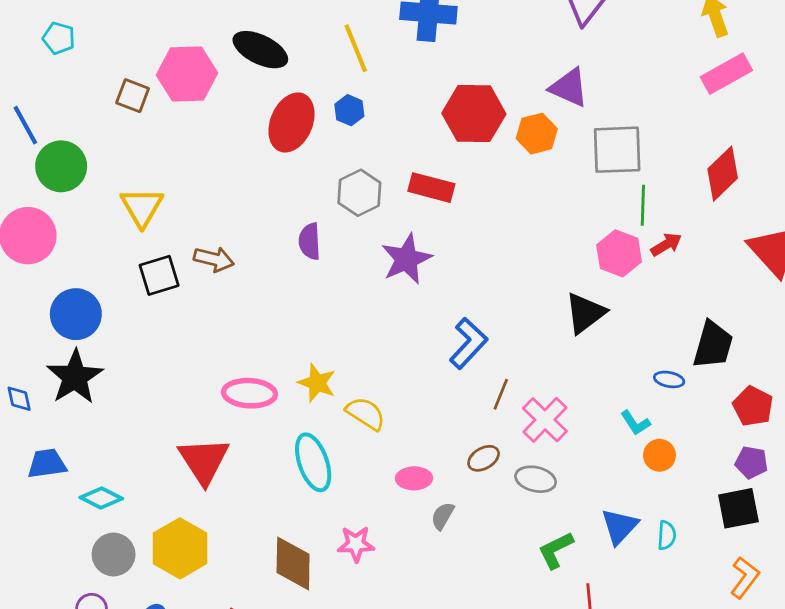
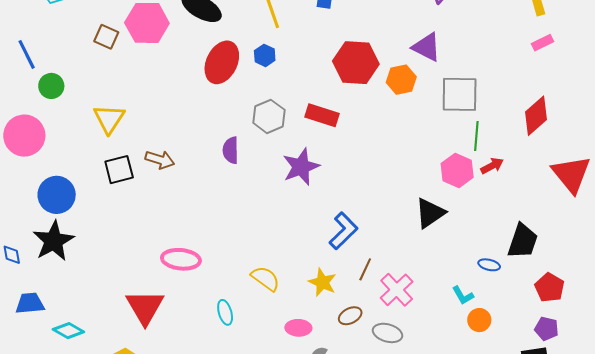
pink rectangle: (726, 74) -> (542, 43), size x0.6
green circle: (61, 166) -> (51, 86), size x0.7
yellow star: (317, 383) -> (322, 282), moved
cyan ellipse: (313, 462) -> (225, 312), size x0.6

